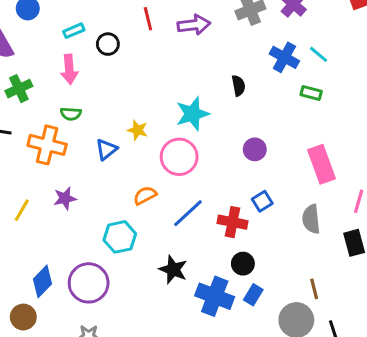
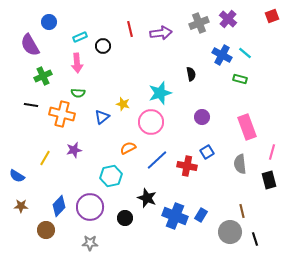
black circle: (243, 264) -> (125, 218), moved

